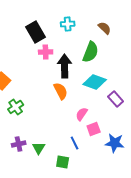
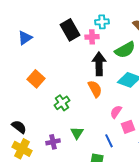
pink cross: (46, 52) -> (92, 37), moved
green semicircle: (91, 52) -> (125, 50), turned 40
green cross: (16, 107) -> (62, 103), moved
green triangle: (39, 148) -> (77, 133), moved

